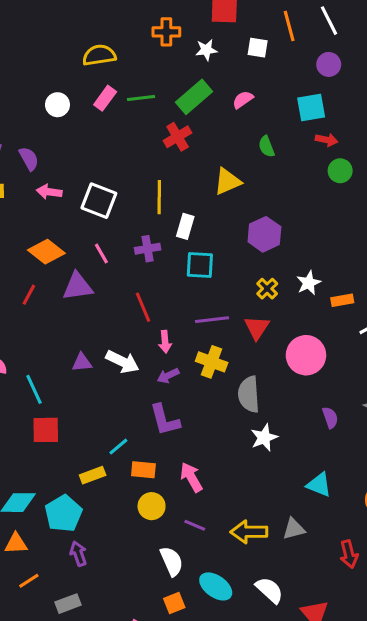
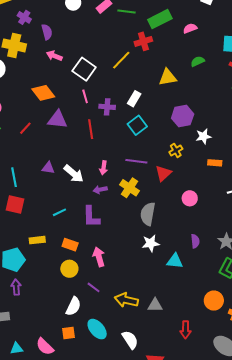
green semicircle: (266, 146) -> (198, 61), turned 72
yellow line: (159, 197) -> (121, 60), moved, turned 30
pink line: (101, 253) -> (85, 96), moved
cyan square: (200, 265) -> (137, 125), turned 36
white star: (309, 283) -> (203, 136), moved
red line: (29, 295) -> (25, 128), moved
orange rectangle: (342, 300) -> (215, 163), moved
red line: (143, 307) -> (91, 129), moved
pink circle: (306, 355) -> (190, 198), size x0.6
cyan line: (118, 447) -> (59, 212), moved
cyan triangle: (319, 485) -> (175, 261), moved, turned -30
white semicircle: (172, 561) -> (73, 306), turned 36

